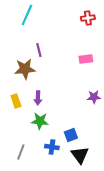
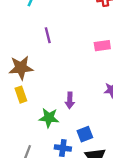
brown star: (25, 69) -> (21, 68), moved
purple arrow: (38, 98) -> (70, 100), moved

